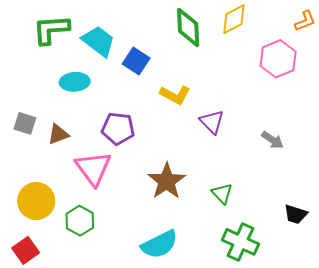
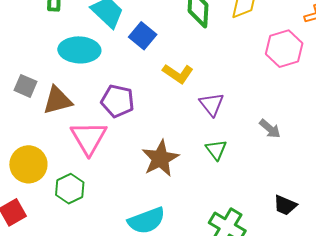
cyan ellipse: (75, 82) -> (79, 50), size x1.4
brown triangle: (58, 134) -> (57, 100), size x1.4
green triangle: (222, 194) -> (216, 150), moved

